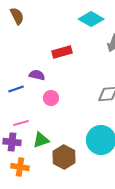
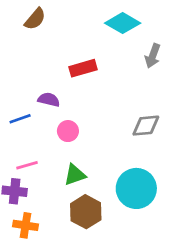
brown semicircle: (17, 16) -> (35, 19), moved, turned 66
green triangle: (41, 140) -> (75, 175), moved

